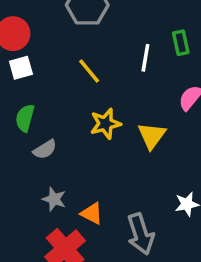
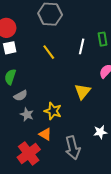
yellow star: (105, 124) -> (53, 111), moved, turned 30
gray star: (54, 199) -> (27, 115), moved

